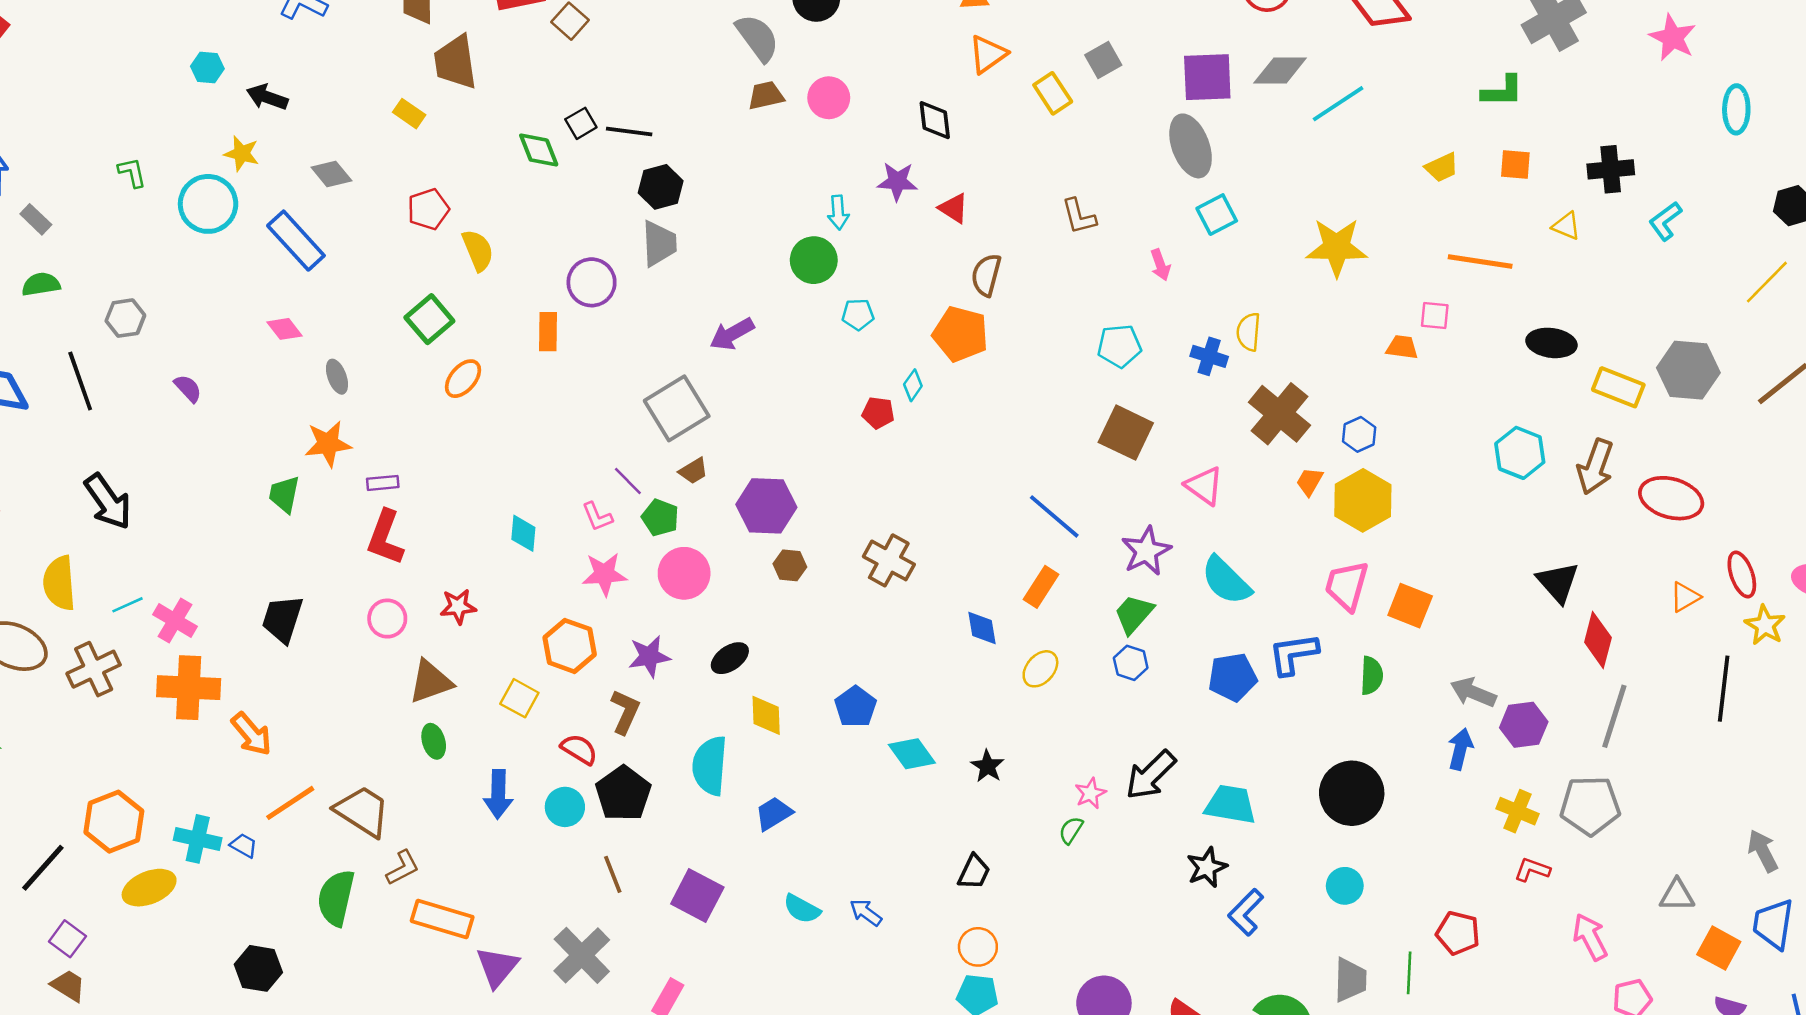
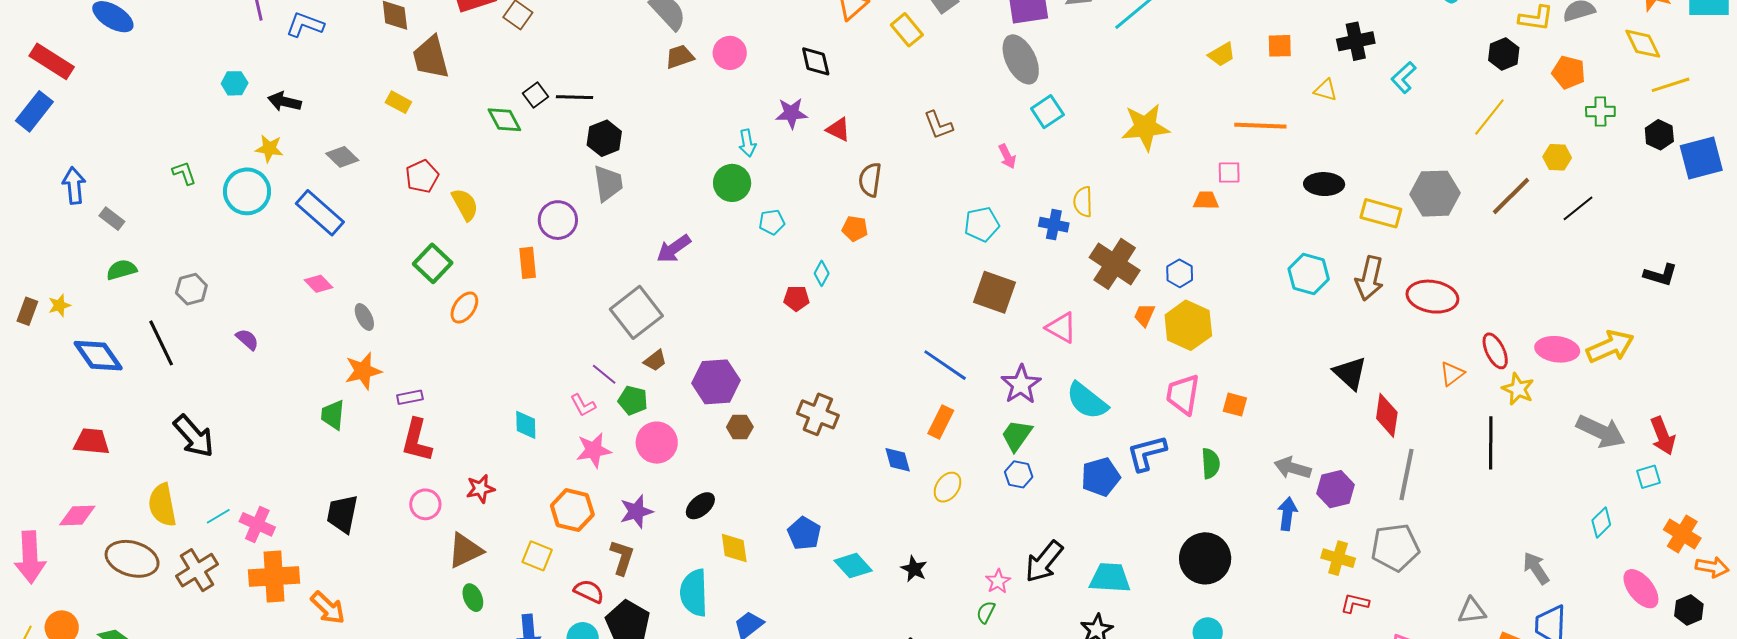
orange pentagon: (960, 334) -> (855, 229), size x0.6
orange square: (1410, 606) -> (1235, 405), size x0.7

